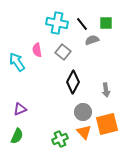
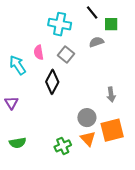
black line: (82, 24) -> (92, 13), moved
black diamond: (73, 82) -> (52, 82), moved
purple triangle: (20, 109) -> (11, 103), moved, turned -40
green semicircle: (17, 136) -> (18, 143), turned 56

